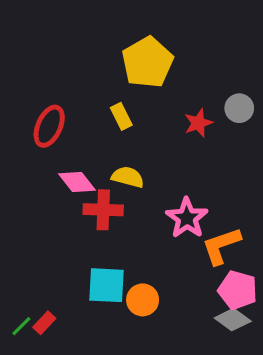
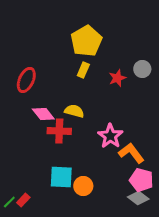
yellow rectangle: (121, 116) -> (83, 70), moved, turned 49
orange L-shape: (221, 246) -> (131, 153), turned 72

